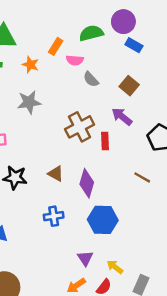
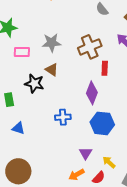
gray star: (29, 102) -> (52, 43), moved
red rectangle: (105, 141) -> (105, 68), moved
brown triangle: (56, 174) -> (52, 70), moved

